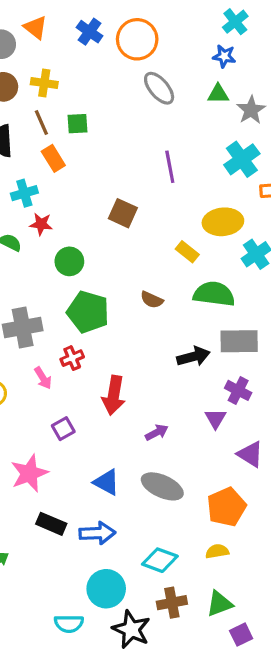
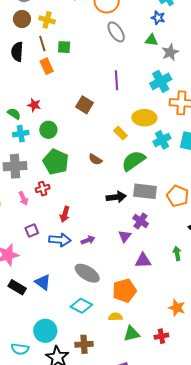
cyan cross: (24, 193) -> (21, 134), moved
green semicircle: (214, 294) -> (133, 161), turned -50
red arrow: (114, 395) -> (65, 214), size x0.7
purple triangle: (250, 454) -> (143, 261), turned -42
blue triangle: (106, 482) -> (43, 282), moved
blue arrow: (97, 533) -> (60, 240), moved
cyan diamond: (160, 560) -> (81, 306), moved
green triangle: (219, 604) -> (132, 334), moved

